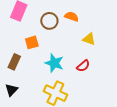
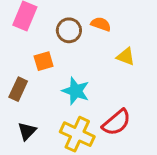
red semicircle: (83, 66) -> (116, 122), moved, size x1.5
black triangle: (11, 90) -> (27, 131), moved

